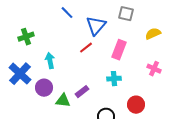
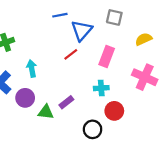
blue line: (67, 13) -> (60, 15), moved, turned -56
pink cross: (154, 69) -> (145, 77), size x1.6
red circle: (136, 105) -> (114, 111), moved

